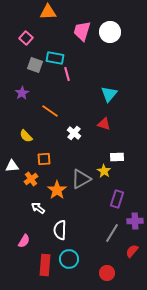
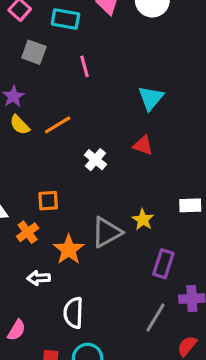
cyan rectangle: (55, 58) -> (65, 19), moved
orange line: (50, 111) -> (58, 125), turned -66
yellow semicircle: (26, 136) -> (20, 125), moved
white rectangle: (117, 157) -> (190, 205), moved
white arrow: (38, 208) -> (39, 278), turned -40

